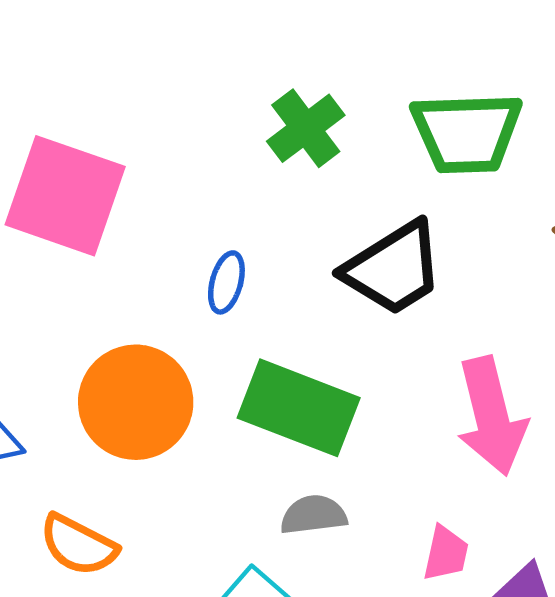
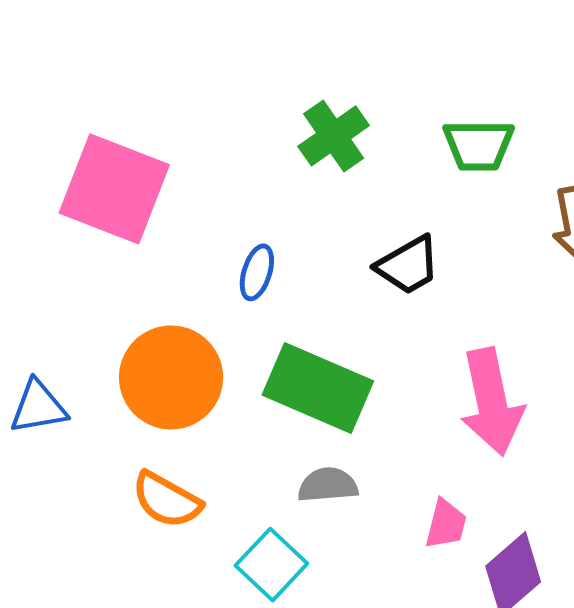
green trapezoid: (467, 133) -> (479, 145), size x0.7
black trapezoid: (393, 268) -> (408, 265), size x0.7
orange semicircle: (78, 545) -> (167, 500), moved

